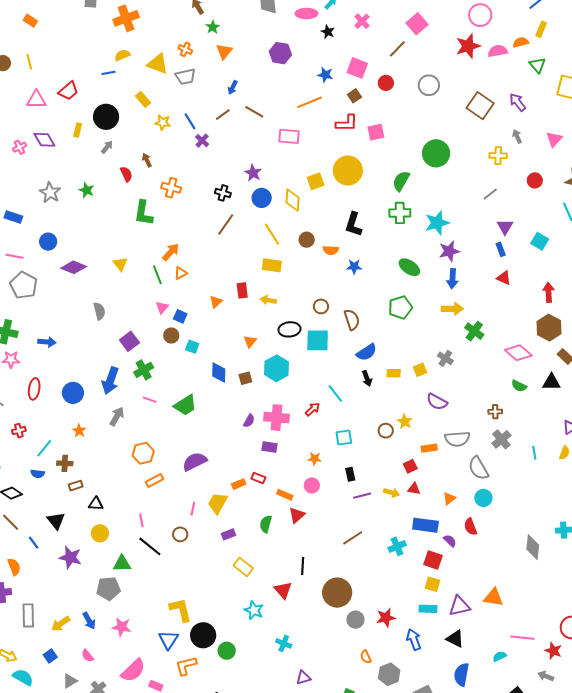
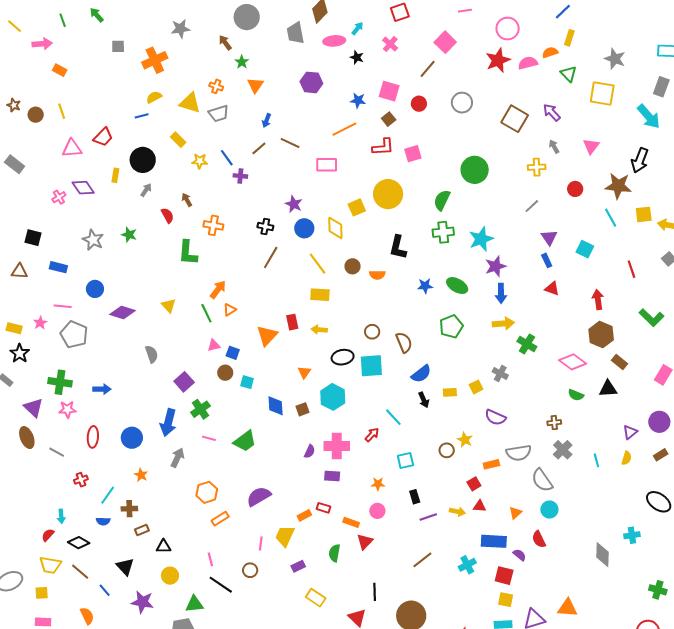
purple cross: (202, 141) -> (240, 176), turned -32
blue star: (354, 267) -> (425, 286), moved
orange triangle: (216, 302) -> (267, 336), size x1.6
pink triangle: (162, 307) -> (214, 345), turned 40

